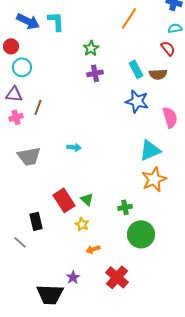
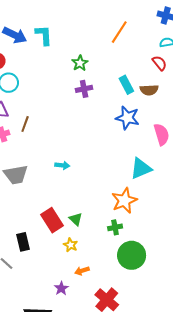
orange star: (154, 179) -> (124, 201), moved
purple star: (73, 277) -> (61, 288), moved

